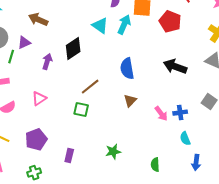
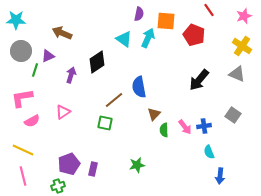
black arrow: (175, 67) -> (199, 80), turned -70
blue semicircle: (127, 69) -> (139, 87), moved
purple pentagon: (36, 140) -> (69, 164), moved
green semicircle: (155, 165) -> (164, 130), moved

